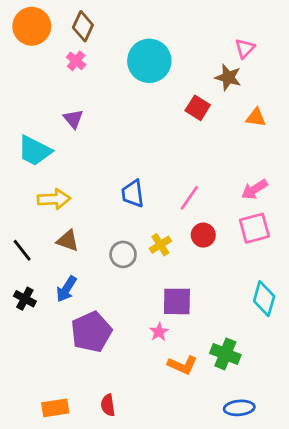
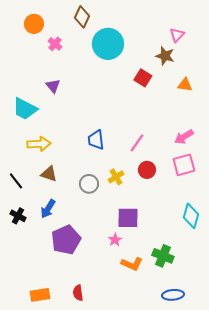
orange circle: (32, 26) -> (34, 24), moved, size x0.7
brown diamond: (83, 26) -> (82, 17), moved

